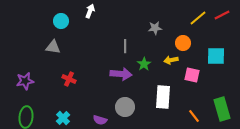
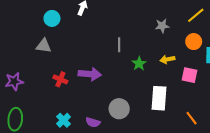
gray star: (155, 28) -> (162, 26), moved
orange circle: (183, 43) -> (194, 42), moved
purple arrow: (121, 74) -> (90, 74), moved
cyan cross: (63, 118) -> (64, 120), moved

